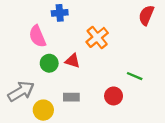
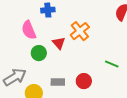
red triangle: (73, 61) -> (59, 43), moved, turned 32
red circle: (114, 96) -> (84, 81), moved

